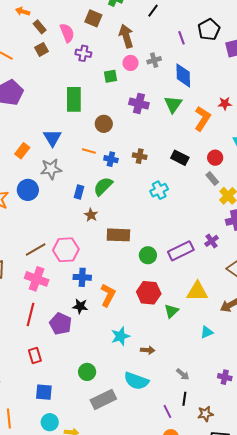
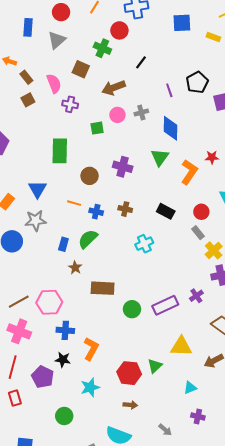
brown arrow: (126, 36) -> (114, 88), turned -95
purple cross: (139, 104) -> (123, 167), moved
red hexagon: (149, 293) -> (129, 373), moved
cyan star: (120, 336) -> (90, 387), moved
red rectangle: (35, 355) -> (15, 398), moved
green circle: (87, 372) -> (64, 416), moved
purple cross: (225, 377) -> (198, 416), moved

